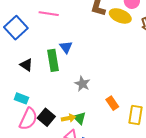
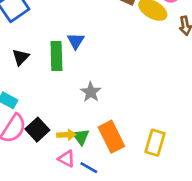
black triangle: (26, 65) -> (21, 57), turned 32
orange rectangle: (112, 103) -> (111, 137), moved, size x1.6

